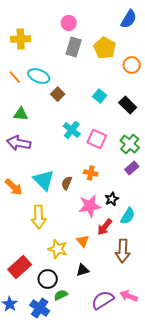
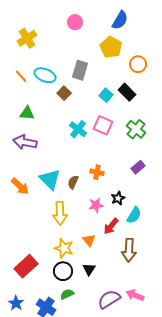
blue semicircle: (129, 19) -> (120, 20), moved
yellow cross: (21, 39) -> (27, 38), turned -30
gray rectangle: (74, 47) -> (80, 70), moved
black rectangle: (128, 105) -> (127, 92), moved
pink square: (97, 139) -> (103, 125), moved
green cross: (130, 144) -> (136, 129), moved
pink star: (90, 206) -> (96, 205), size x0.7
yellow arrow: (39, 217) -> (60, 213), moved
black triangle: (83, 270) -> (89, 269), turned -40
black circle: (48, 279) -> (63, 271), moved

